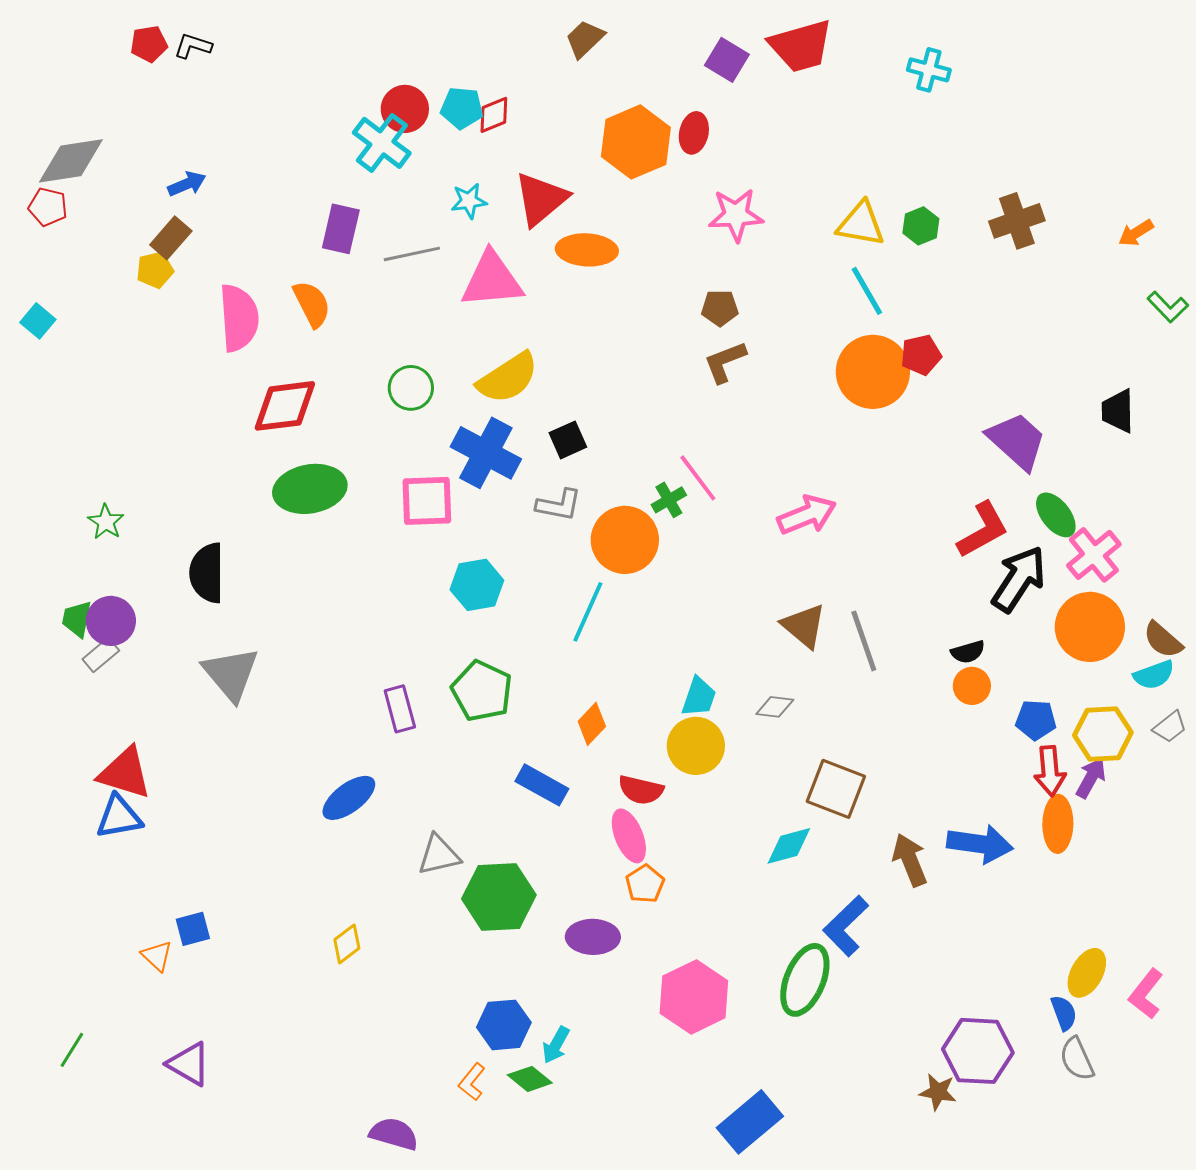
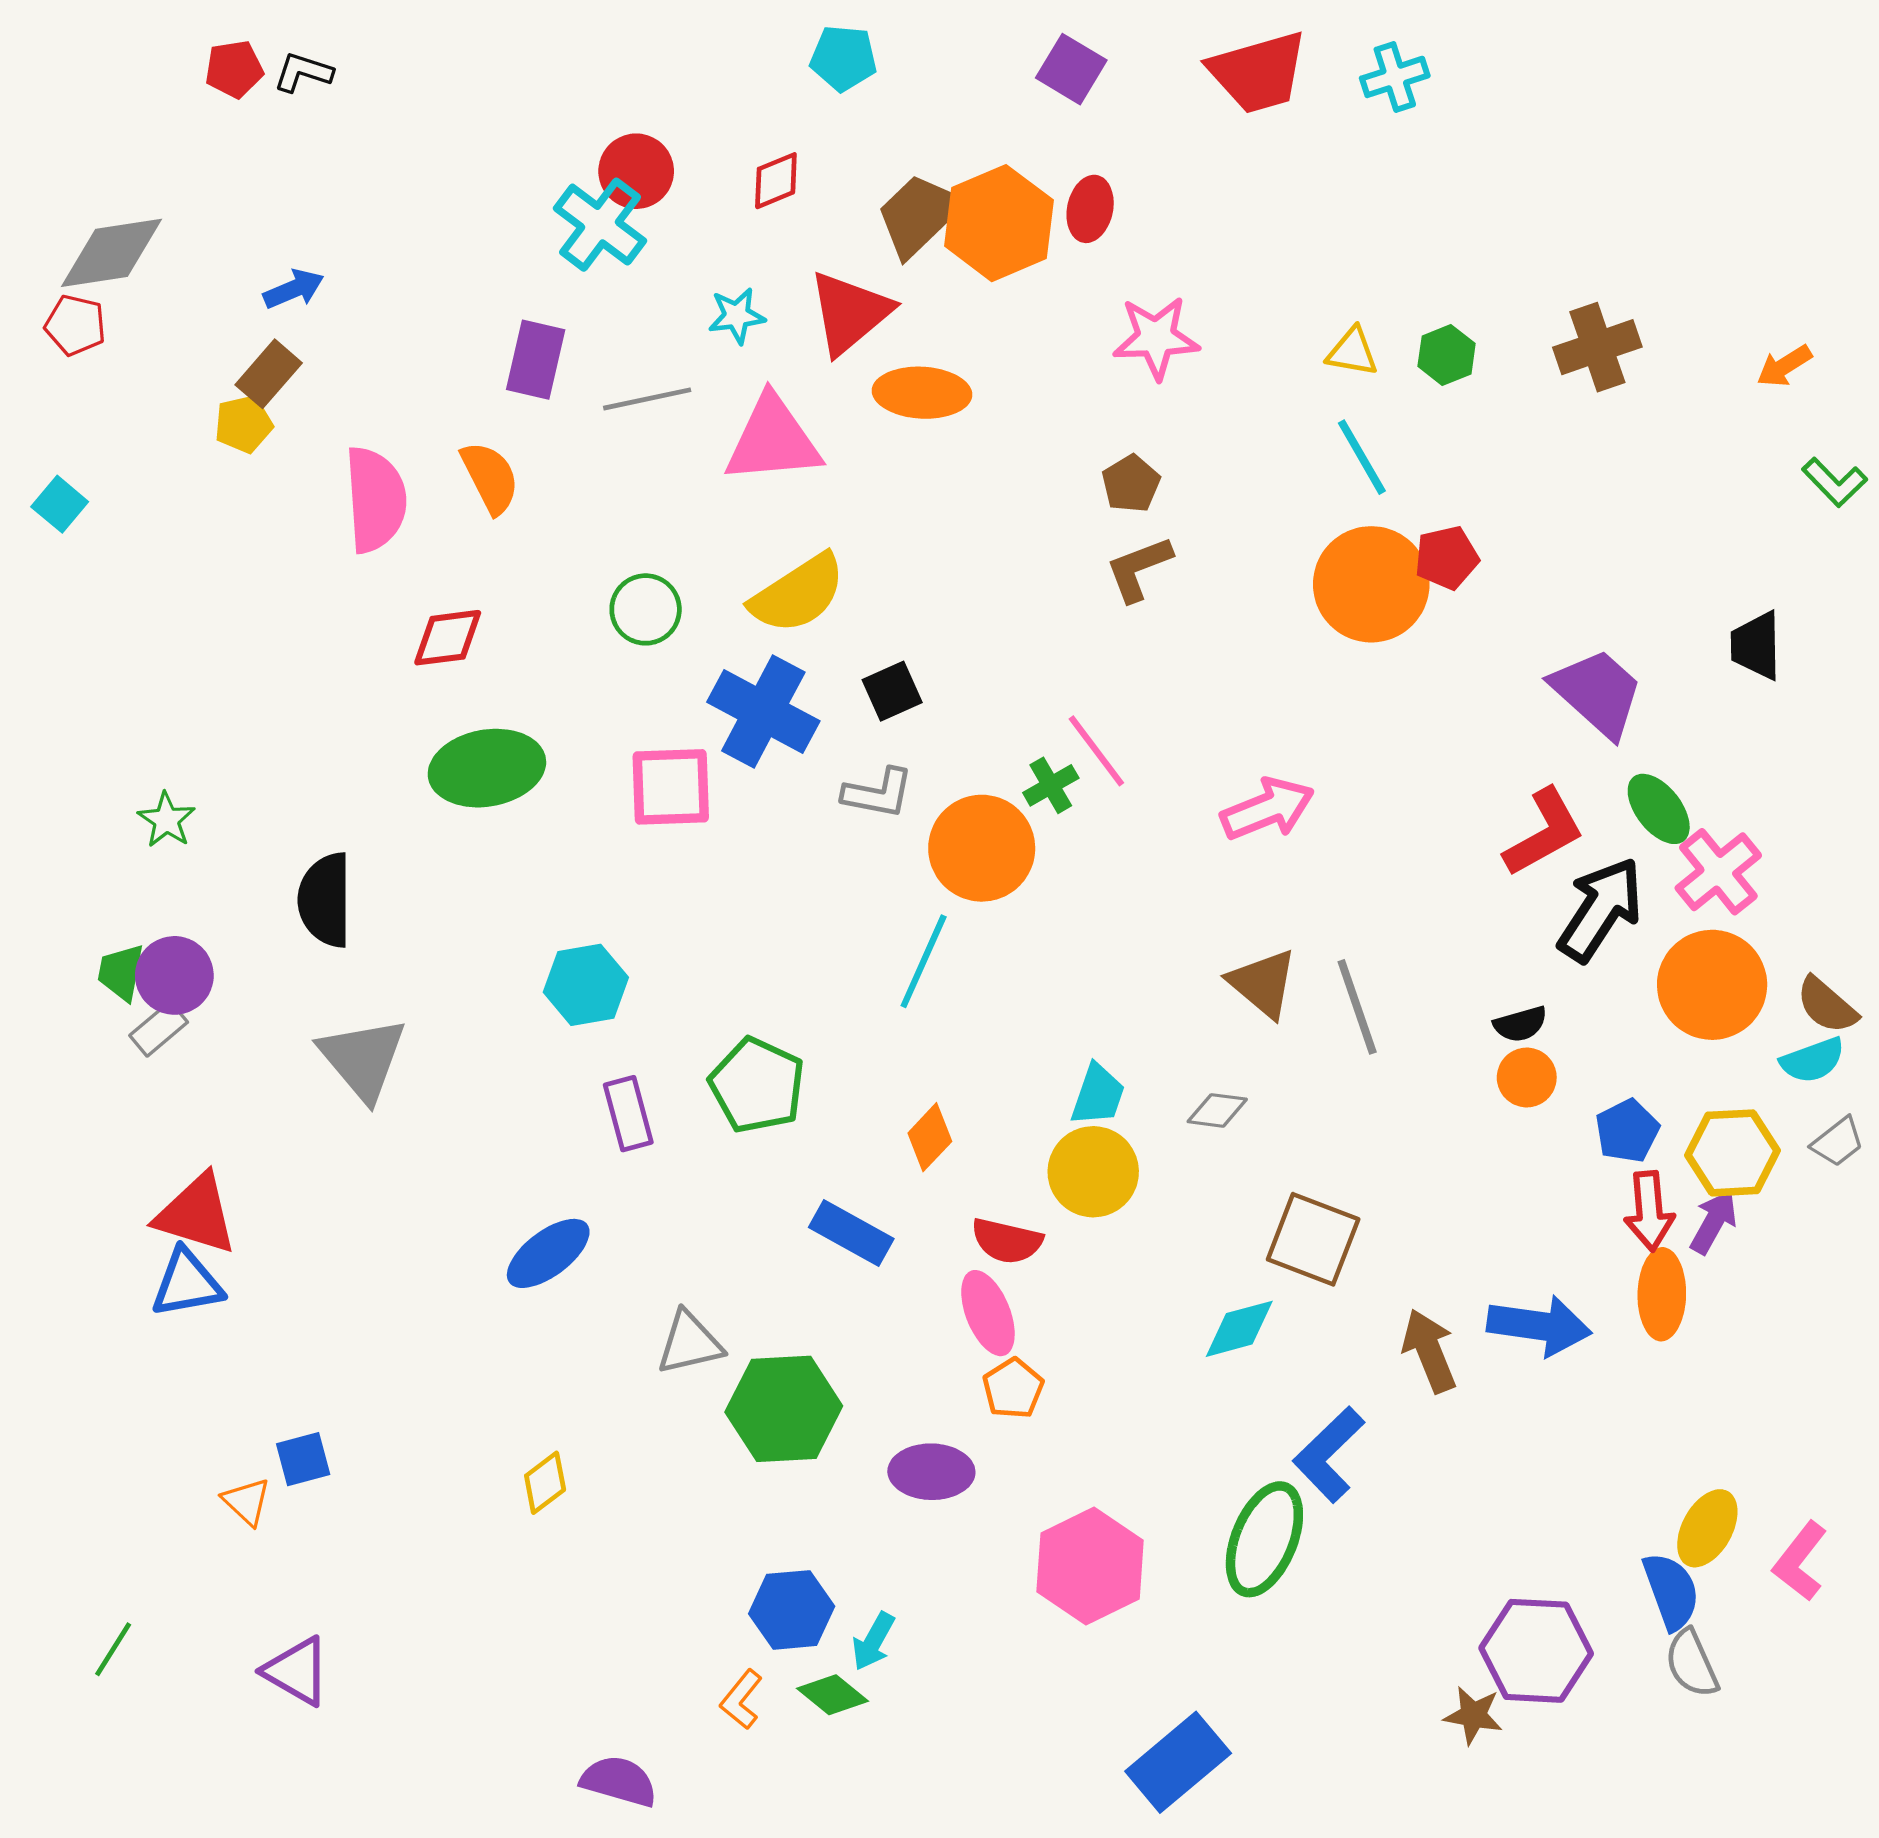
brown trapezoid: (585, 39) -> (919, 215), moved, size x1.4
purple square: (727, 60) -> (1071, 69), moved
cyan cross: (929, 70) -> (1395, 77), moved, turned -33
cyan pentagon: (462, 108) -> (843, 58), moved
yellow triangle: (861, 224) -> (1352, 352), size x0.7
brown pentagon: (720, 308) -> (1131, 484), turned -30
red diamond: (285, 406) -> (448, 638), size x0.7
cyan hexagon: (477, 585) -> (586, 985), moved
blue pentagon: (1036, 720) -> (1627, 1131), turned -30
blue semicircle: (1064, 1013) -> (1671, 1591), size x1.4

